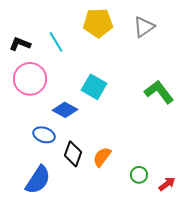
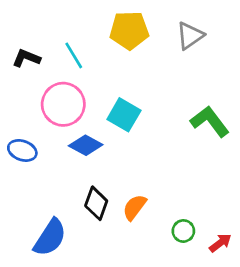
pink circle: (30, 79) -> (63, 104), moved
blue ellipse: (44, 135) -> (22, 150), moved

